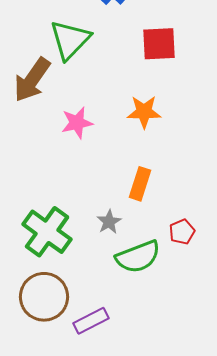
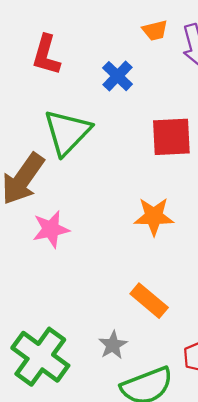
pink star: (77, 123) -> (51, 229), moved
orange rectangle: (140, 184) -> (149, 301), turned -68

